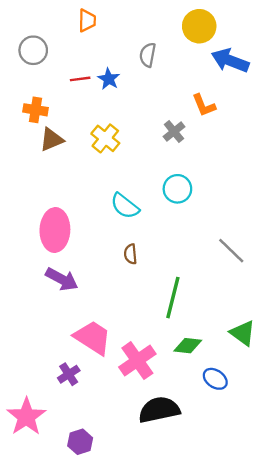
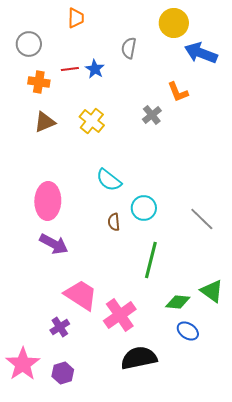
orange cross: (35, 110) -> (39, 82), moved
cyan circle: (177, 189) -> (144, 208), moved
green diamond: (188, 346) -> (178, 302), moved
purple hexagon: (80, 442) -> (63, 373), moved

